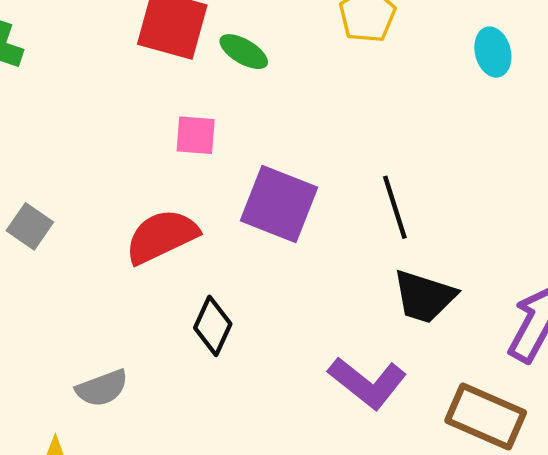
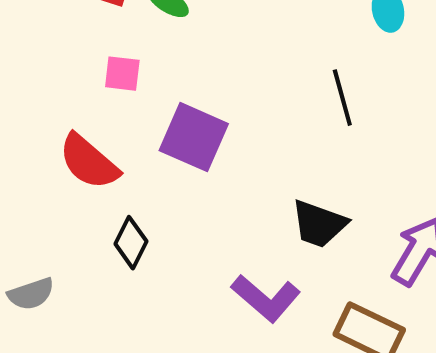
black line: (395, 207) -> (342, 98), moved
red semicircle: (162, 236) -> (89, 162), turned -116

